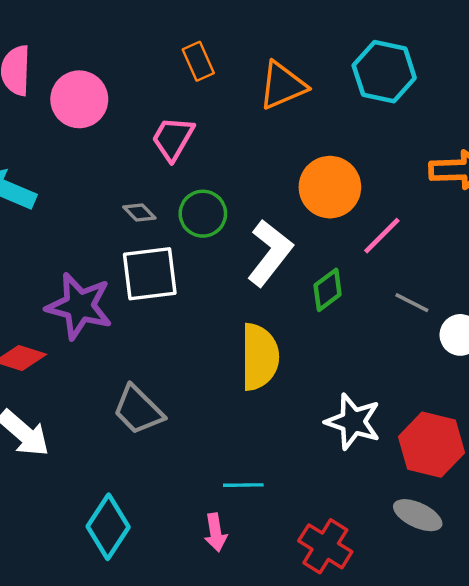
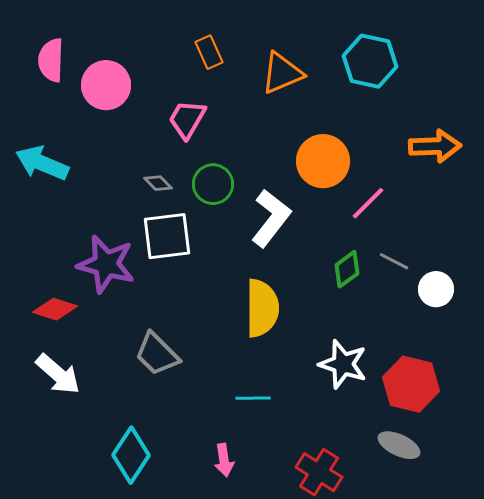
green diamond: (328, 290) -> (347, 269), moved
cyan line: (243, 485) -> (253, 398), moved

